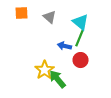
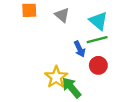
green line: (80, 38) -> (97, 40), turned 54
blue arrow: (65, 46) -> (80, 49), turned -128

